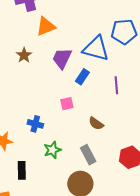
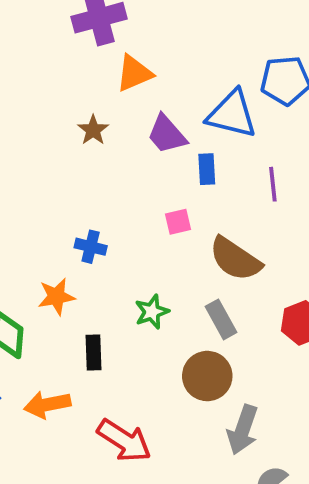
purple trapezoid: (62, 58) -> (167, 134), turned -65
blue rectangle: (82, 77) -> (207, 169), turned -35
brown semicircle: (96, 123) -> (235, 259), size x1.8
blue cross: (35, 124) -> (91, 247), moved

